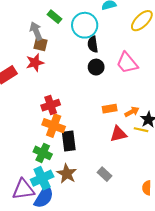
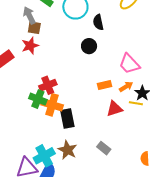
black semicircle: (93, 44) -> (98, 22), moved
pink trapezoid: (127, 63) -> (129, 64), moved
green cross: (43, 153) -> (38, 99), moved

